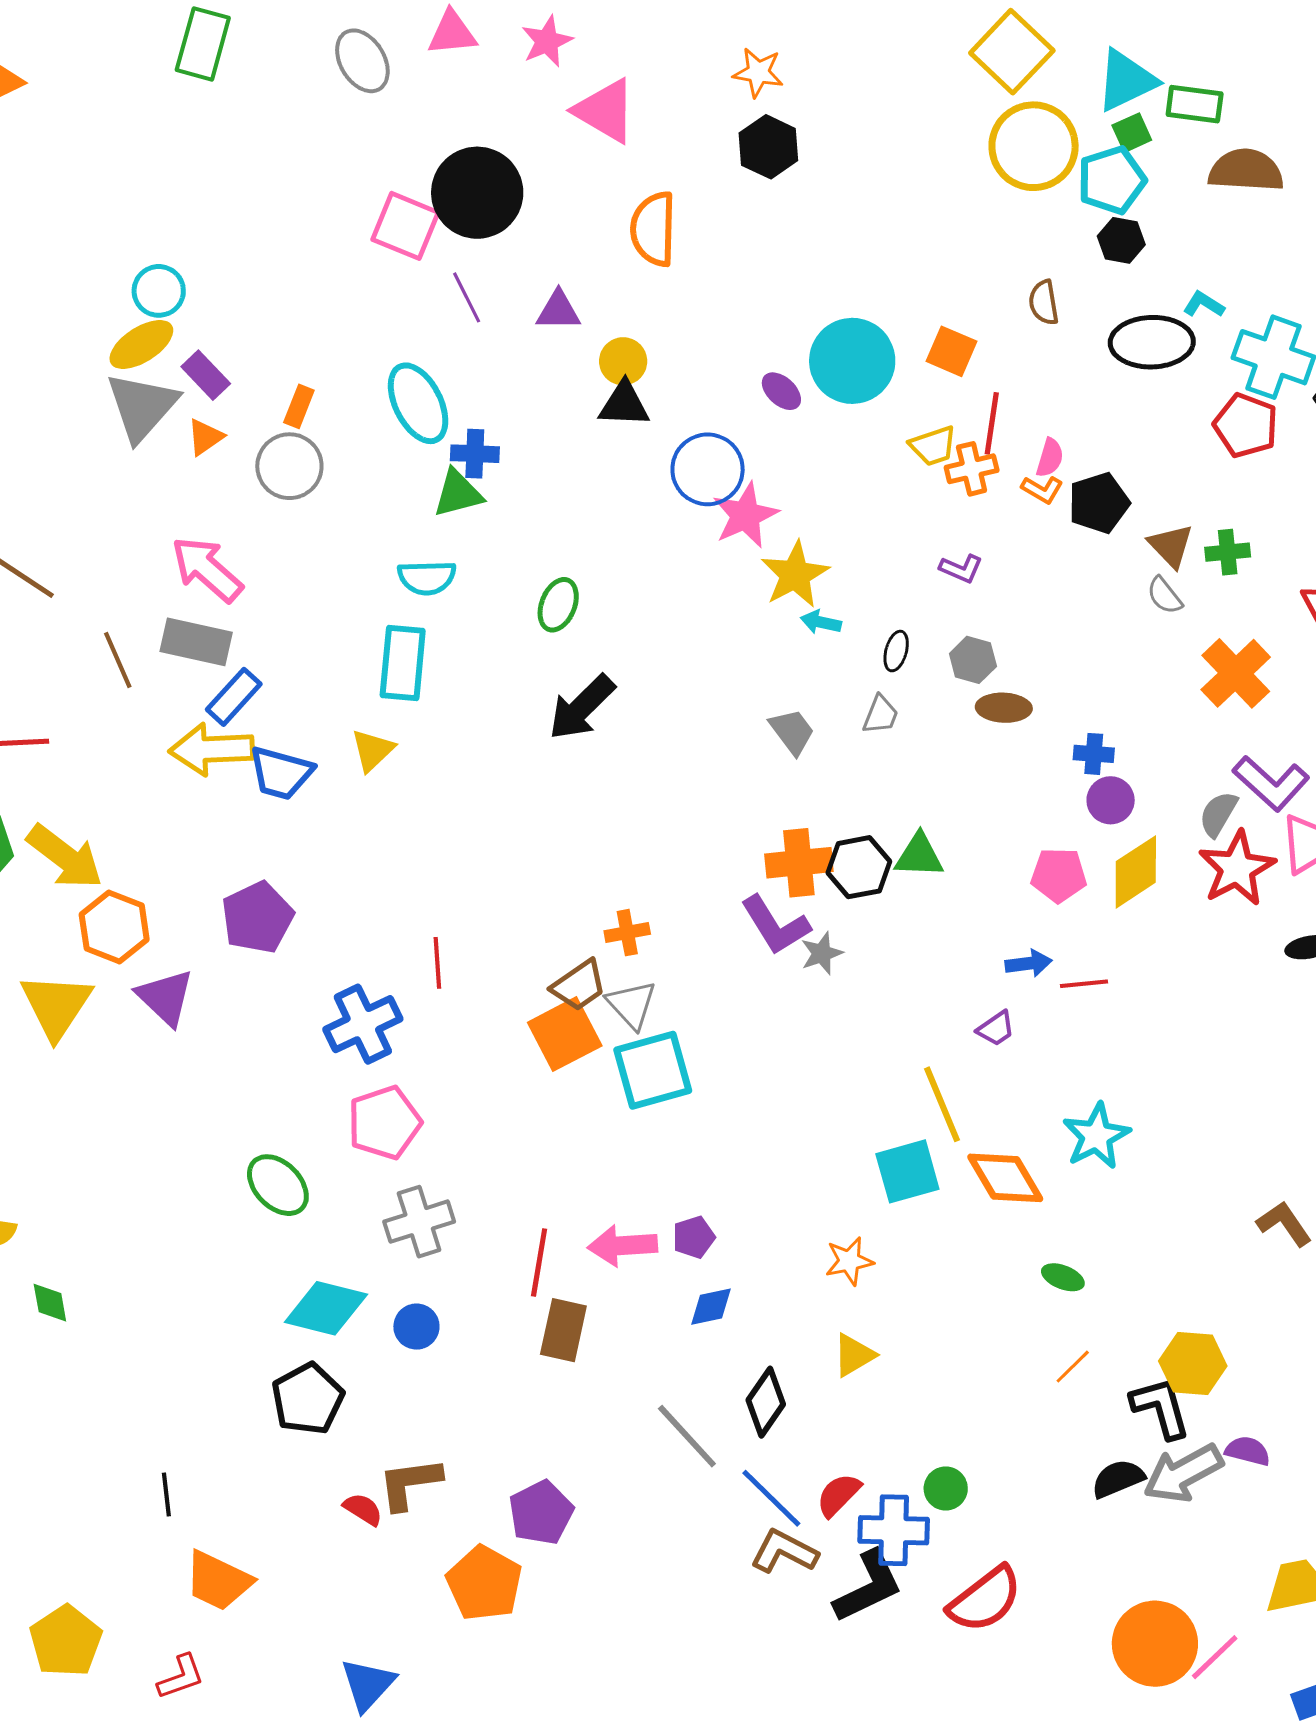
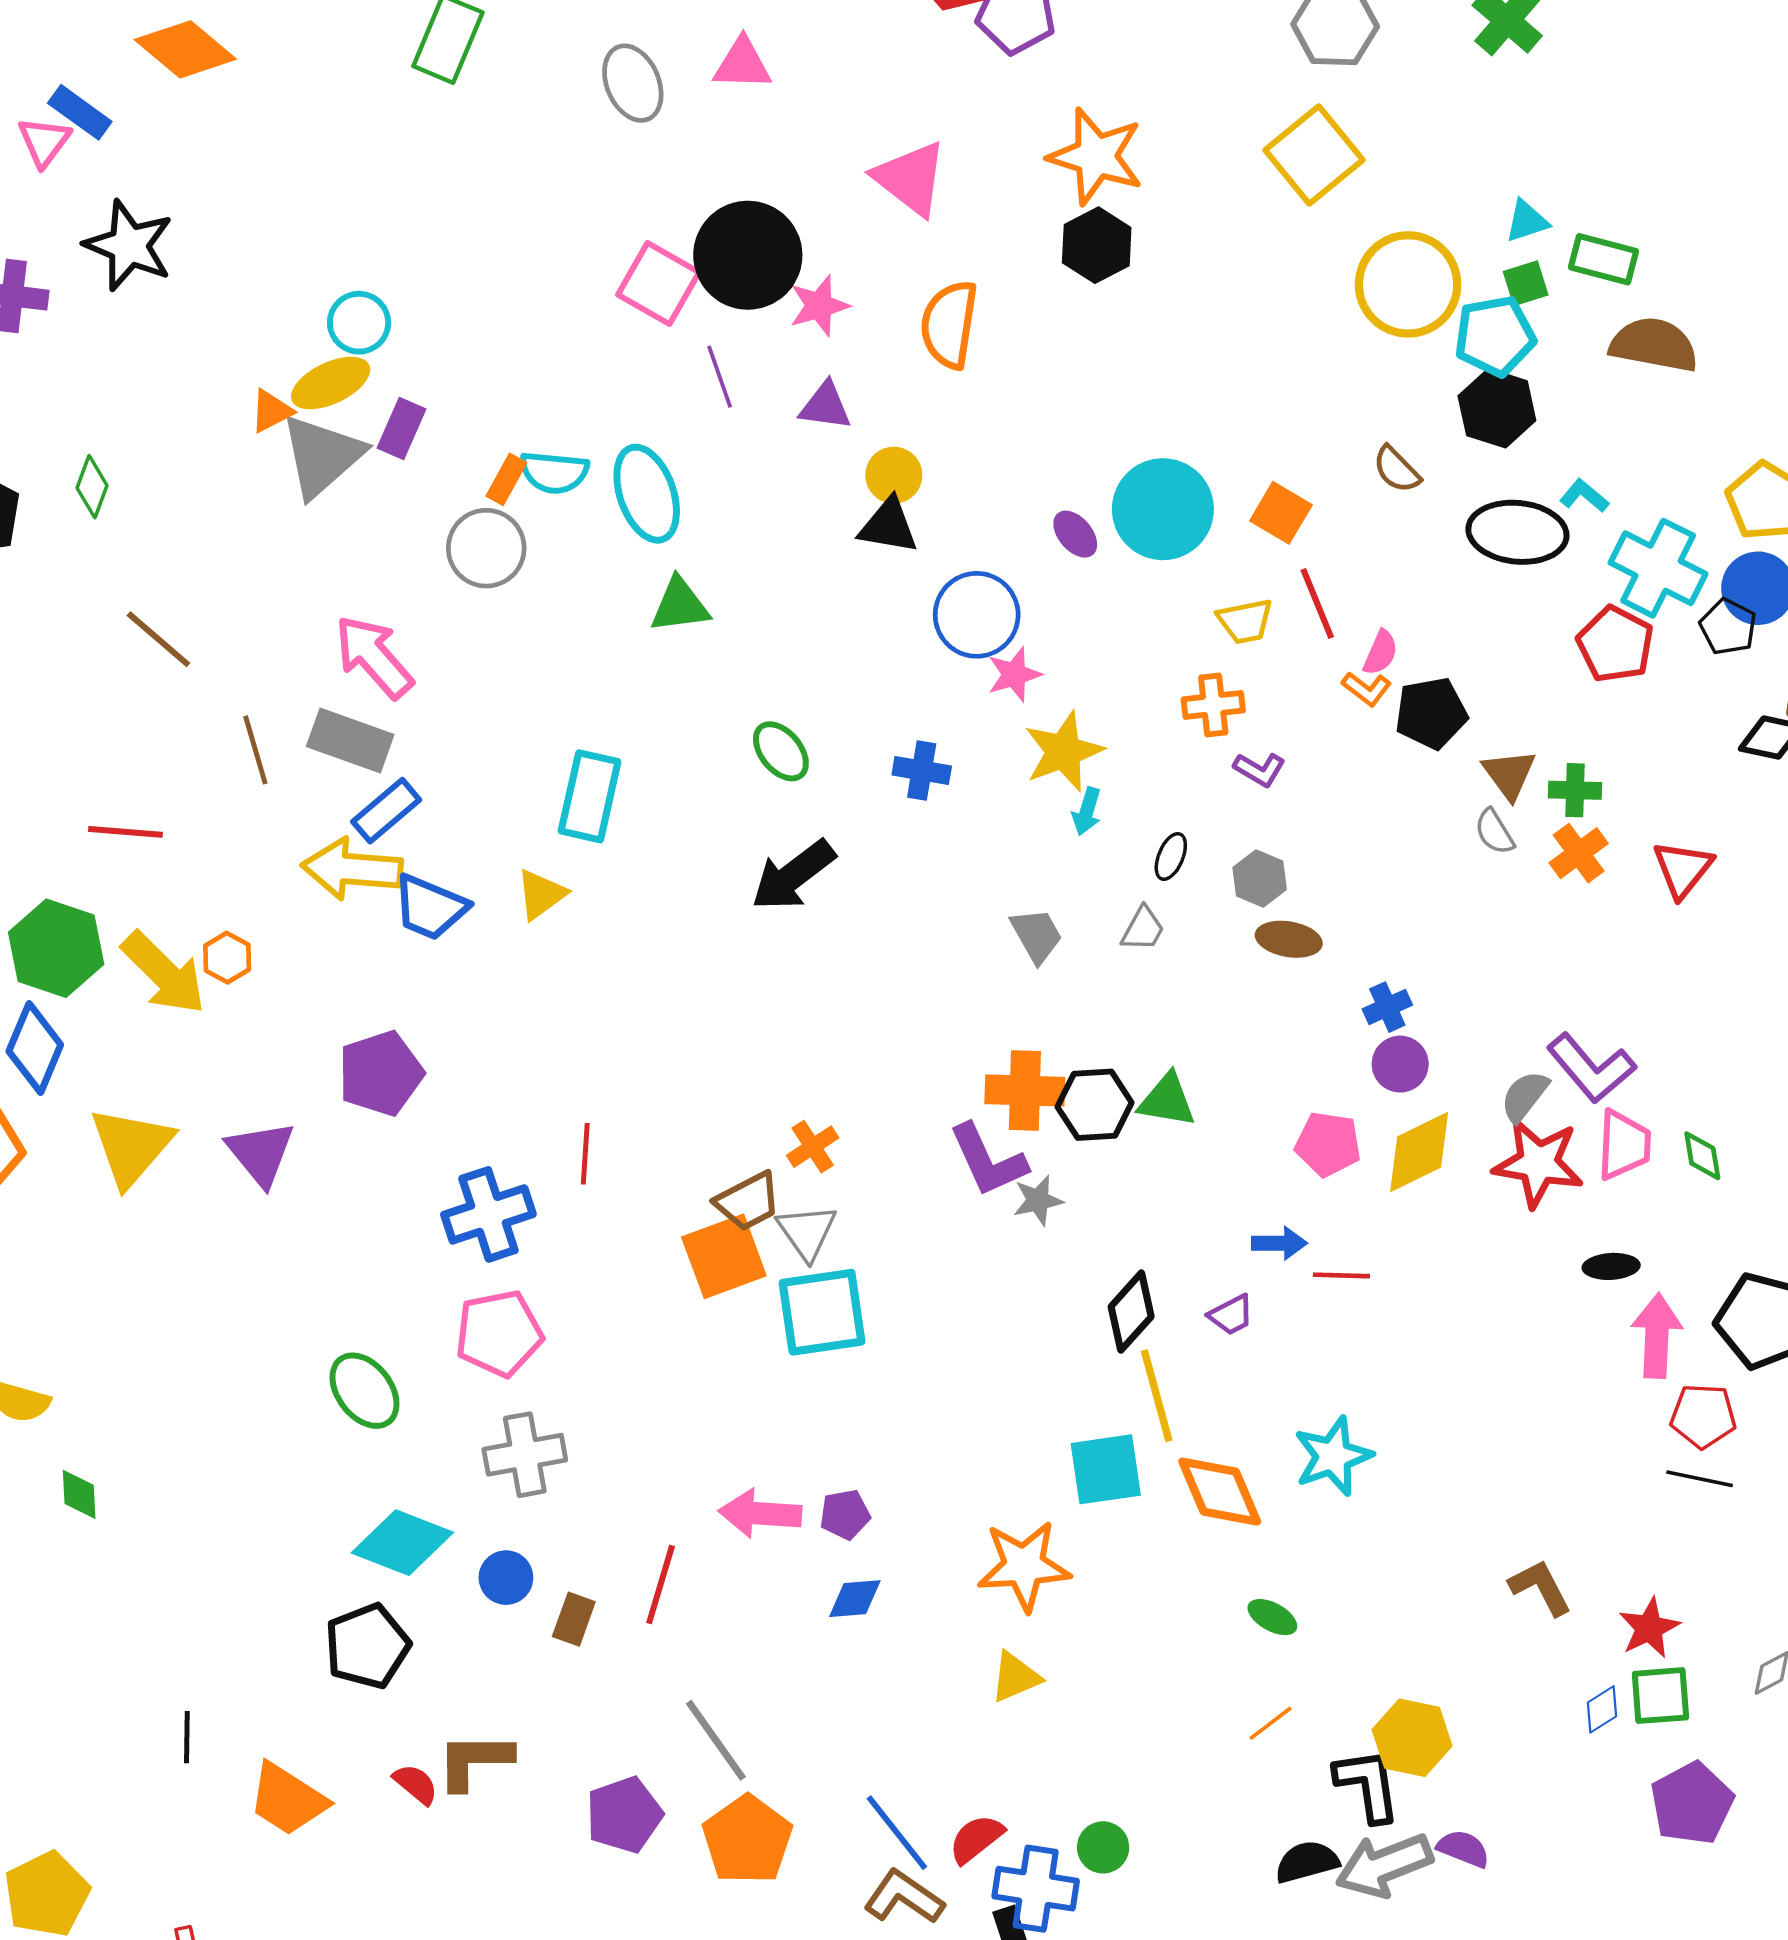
pink star: (547, 41) -> (819, 306), moved
yellow square: (1012, 52) -> (1314, 155), moved
orange star: (758, 72) -> (1096, 156), size x1.6
cyan triangle: (1126, 80) -> (1527, 221), size x0.6
black hexagon: (1121, 240) -> (1497, 408), size x1.4
brown semicircle: (1044, 303) -> (1397, 469), turned -42
purple rectangle: (206, 375) -> (402, 429), turned 60
red line: (992, 423) -> (1317, 603), turned -38
orange triangle: (205, 437) -> (271, 411), moved
blue cross: (475, 454) -> (922, 770), moved
orange cross: (972, 469) -> (1213, 705), moved
pink star: (745, 515) -> (1014, 674), size x0.7
cyan semicircle: (427, 578) -> (554, 472), moved
green ellipse: (558, 605) -> (781, 751), turned -68
cyan arrow: (821, 622) -> (1087, 811), turned -93
orange cross: (1236, 673) -> (1579, 853), moved, size x0.7
blue cross: (1094, 754) -> (1387, 1007), turned -36
red star: (1237, 868) -> (1538, 1163), turned 30
orange hexagon: (114, 927) -> (227, 958), moved, size x0.6
orange cross: (627, 933) -> (813, 1147), turned -30
orange star: (849, 1261) -> (1024, 1566), size x1.6
red line: (539, 1262) -> (661, 1584), moved
brown rectangle: (563, 1330) -> (574, 1619), moved, size x0.7
black diamond: (766, 1402) -> (1131, 1312), moved
gray line: (687, 1436) -> (716, 1740), moved
orange trapezoid: (218, 1581) -> (288, 1799), moved
orange pentagon: (484, 1583) -> (747, 1840), moved

